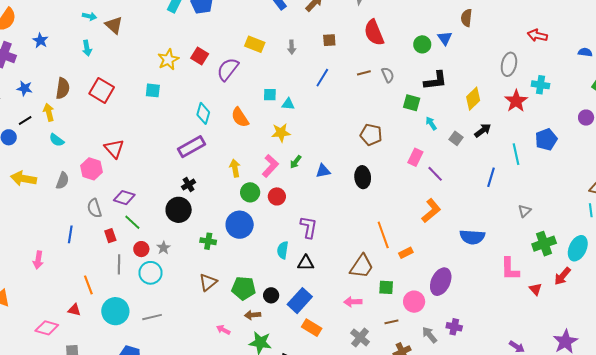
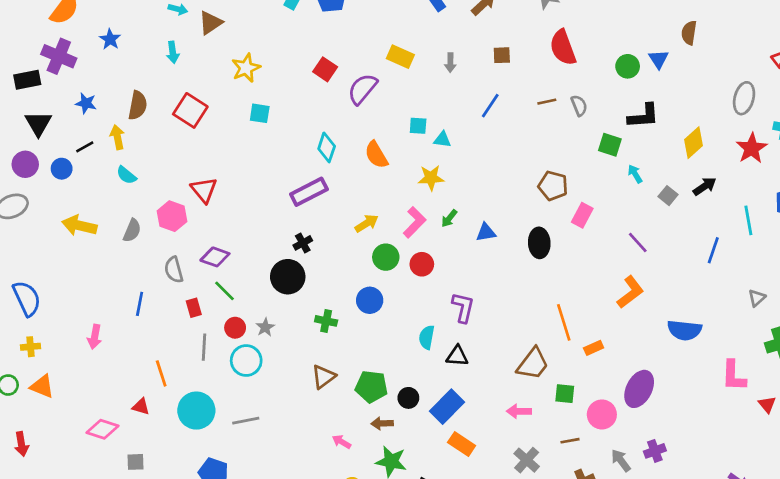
brown triangle: (114, 25) -> (210, 23), turned 42
yellow star: (168, 60) -> (246, 68), moved
pink rectangle: (415, 157) -> (582, 215), moved
yellow arrow: (235, 168) -> (367, 223), turned 66
blue circle: (240, 225) -> (370, 300), size x0.7
purple cross: (454, 327) -> (655, 451), turned -35

